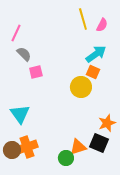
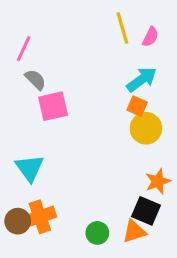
pink square: (36, 72) -> (53, 106), size x1.5
yellow circle: (81, 87) -> (146, 128), moved
orange triangle: (78, 147) -> (134, 231), moved

